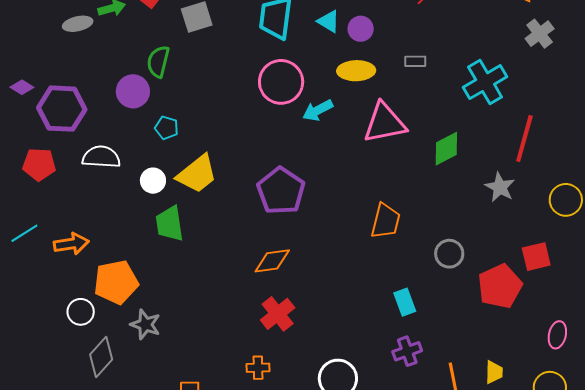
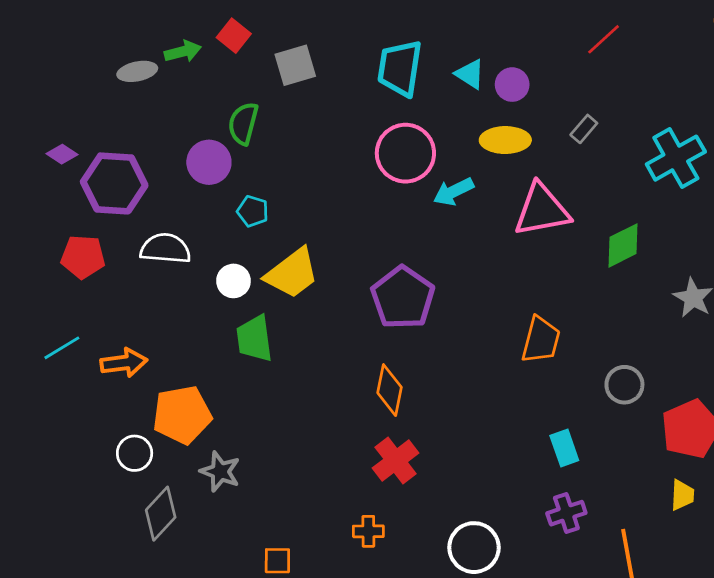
gray rectangle: (415, 61) -> (584, 129), turned -50
orange diamond: (272, 261) -> (390, 390), turned -72
yellow trapezoid: (494, 372) -> (682, 495), moved

